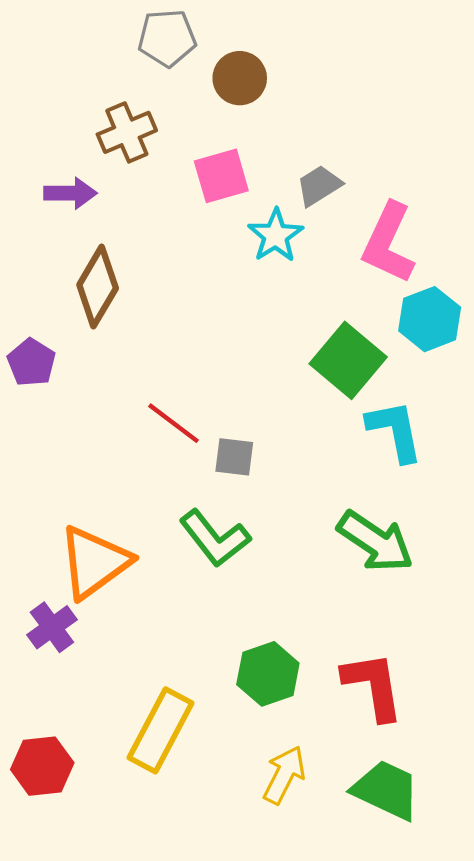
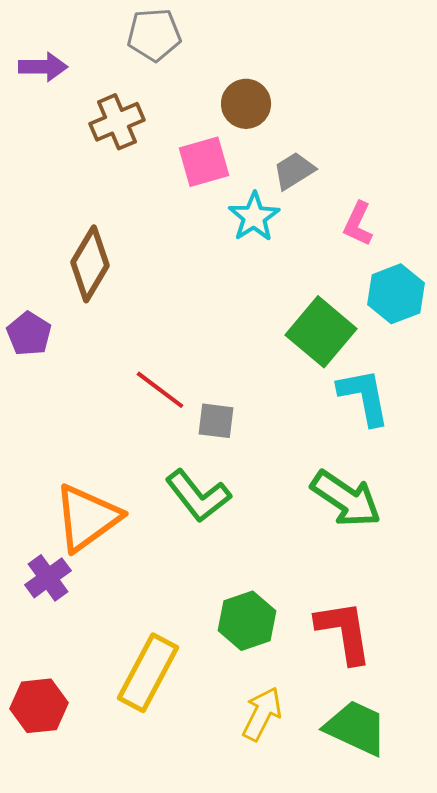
brown circle: (240, 78) -> (246, 104), moved
purple arrow: (70, 193) -> (43, 67), moved
pink L-shape: (388, 243) -> (358, 224), size x0.6

